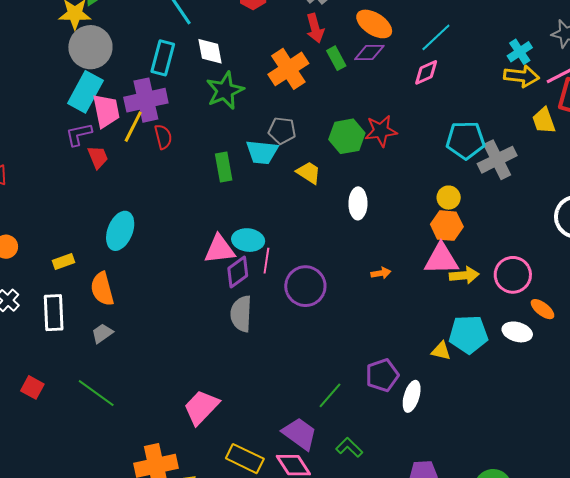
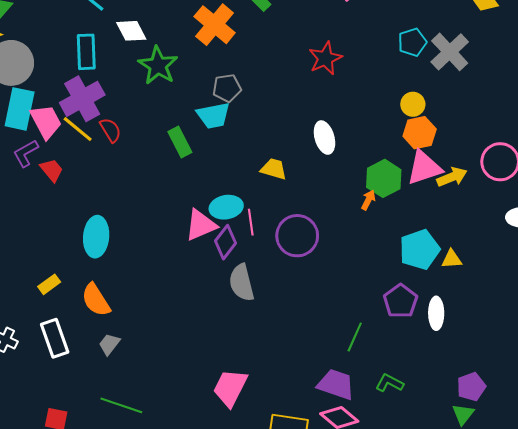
yellow line: (133, 127) -> (78, 129), turned -60
green hexagon: (347, 136) -> (384, 178), moved
cyan pentagon: (465, 140) -> (412, 42), size x0.7
yellow trapezoid: (309, 173) -> (274, 169), moved
orange arrow: (381, 273) -> (368, 200), turned -36
cyan pentagon: (468, 334) -> (420, 250), moved

